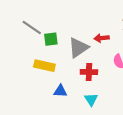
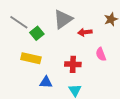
green square: (51, 39) -> (37, 33), turned -32
gray triangle: (78, 48) -> (63, 19), moved

